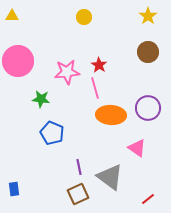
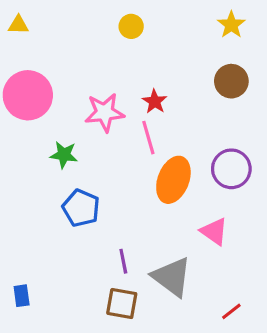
orange ellipse: (111, 115) -> (173, 180), turned -72
brown square: (78, 194) -> (122, 303), turned 35

